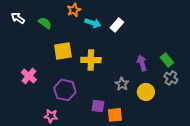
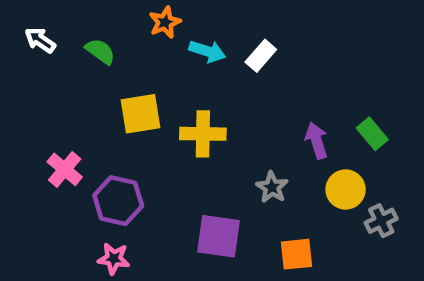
gray cross: (171, 78) -> (381, 221), moved, turned 32
purple hexagon: (65, 90) -> (118, 201), moved
yellow circle: (146, 92) -> (346, 190), moved
purple square: (98, 106) -> (218, 236), size x1.5
orange square: (115, 115) -> (296, 254), moved

